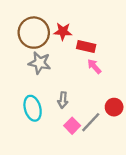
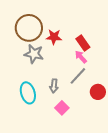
red star: (63, 31) -> (54, 37), moved
red rectangle: (86, 47) -> (83, 43), moved, turned 42
gray line: (91, 122) -> (78, 76), moved

